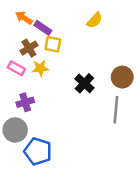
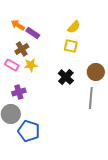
yellow square: (53, 44) -> (71, 46), moved

